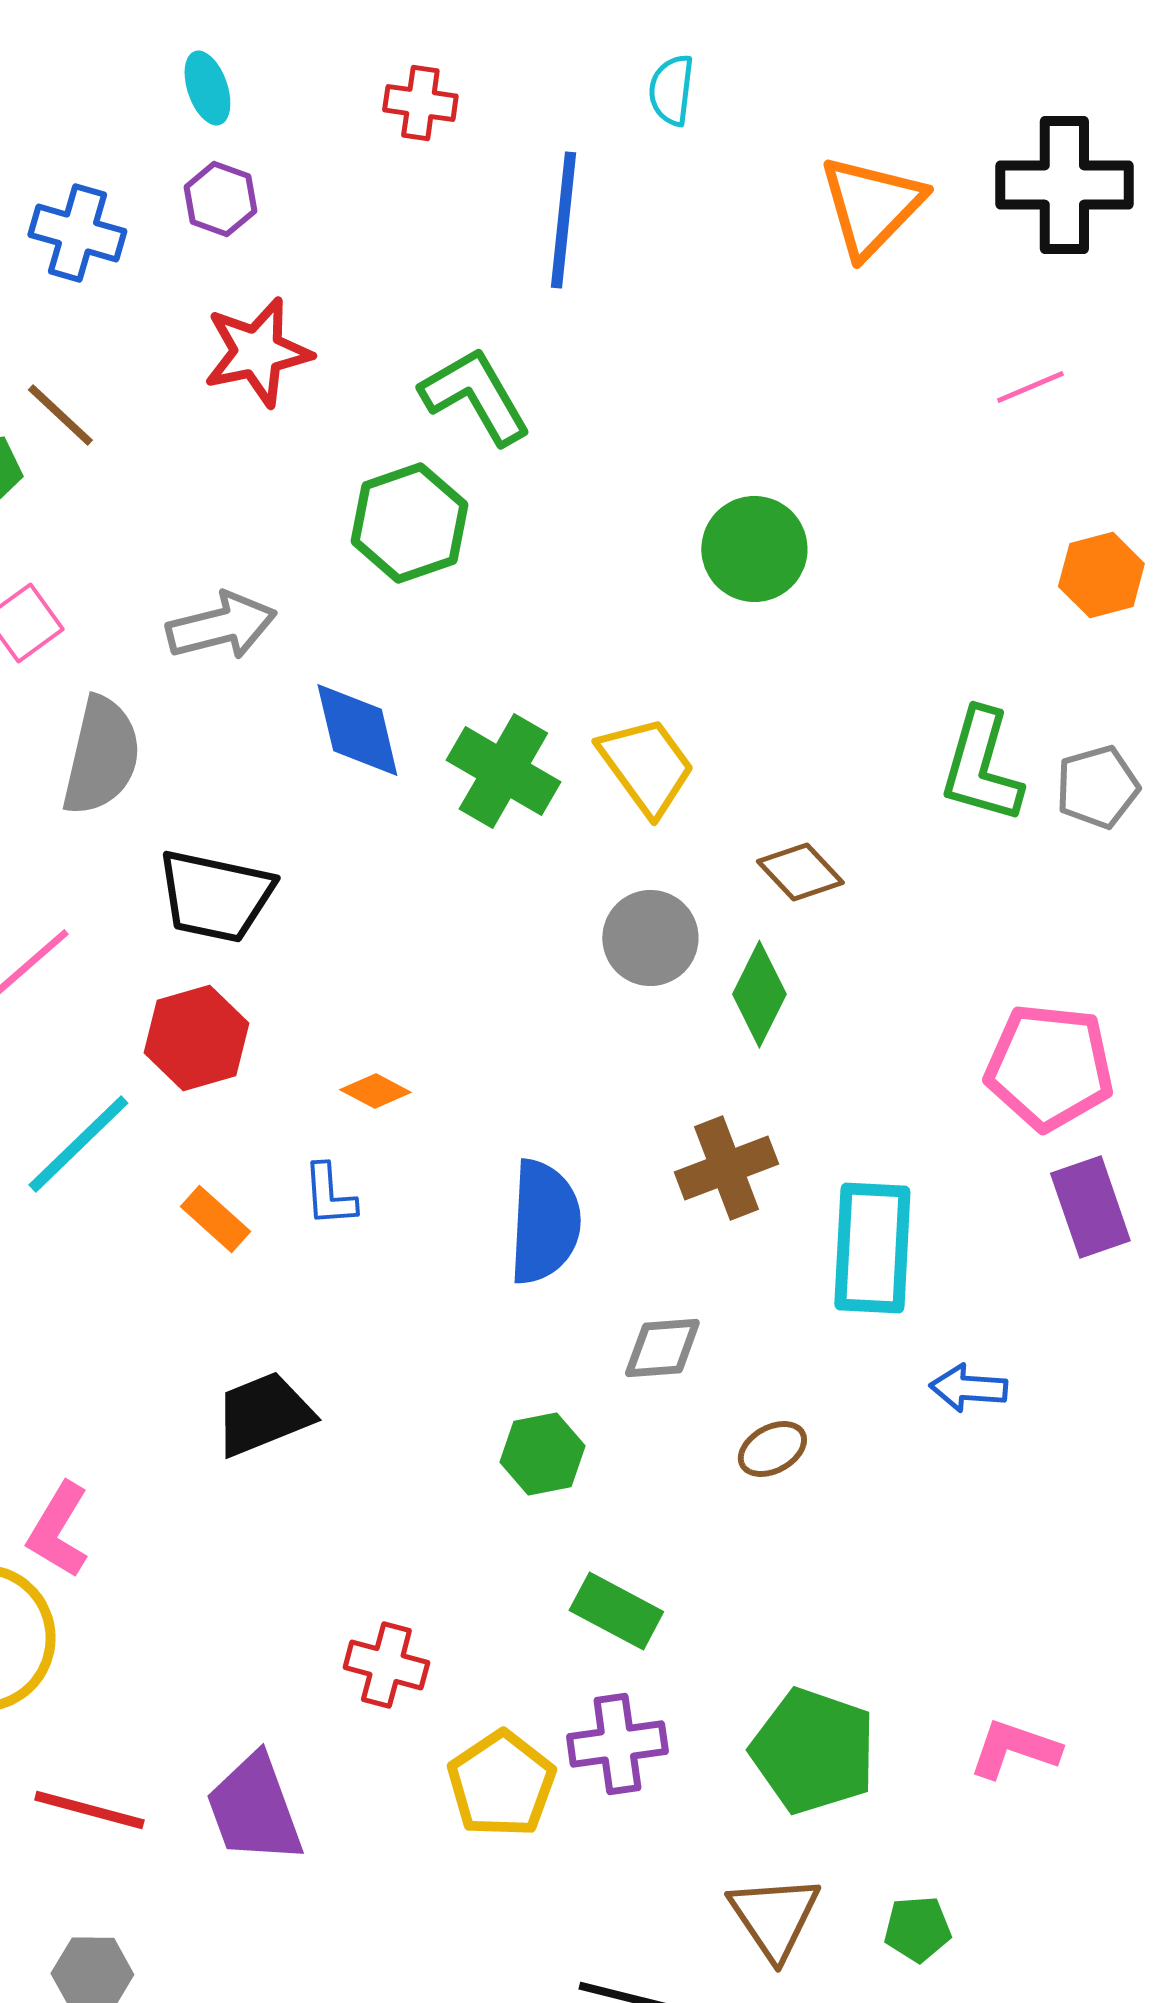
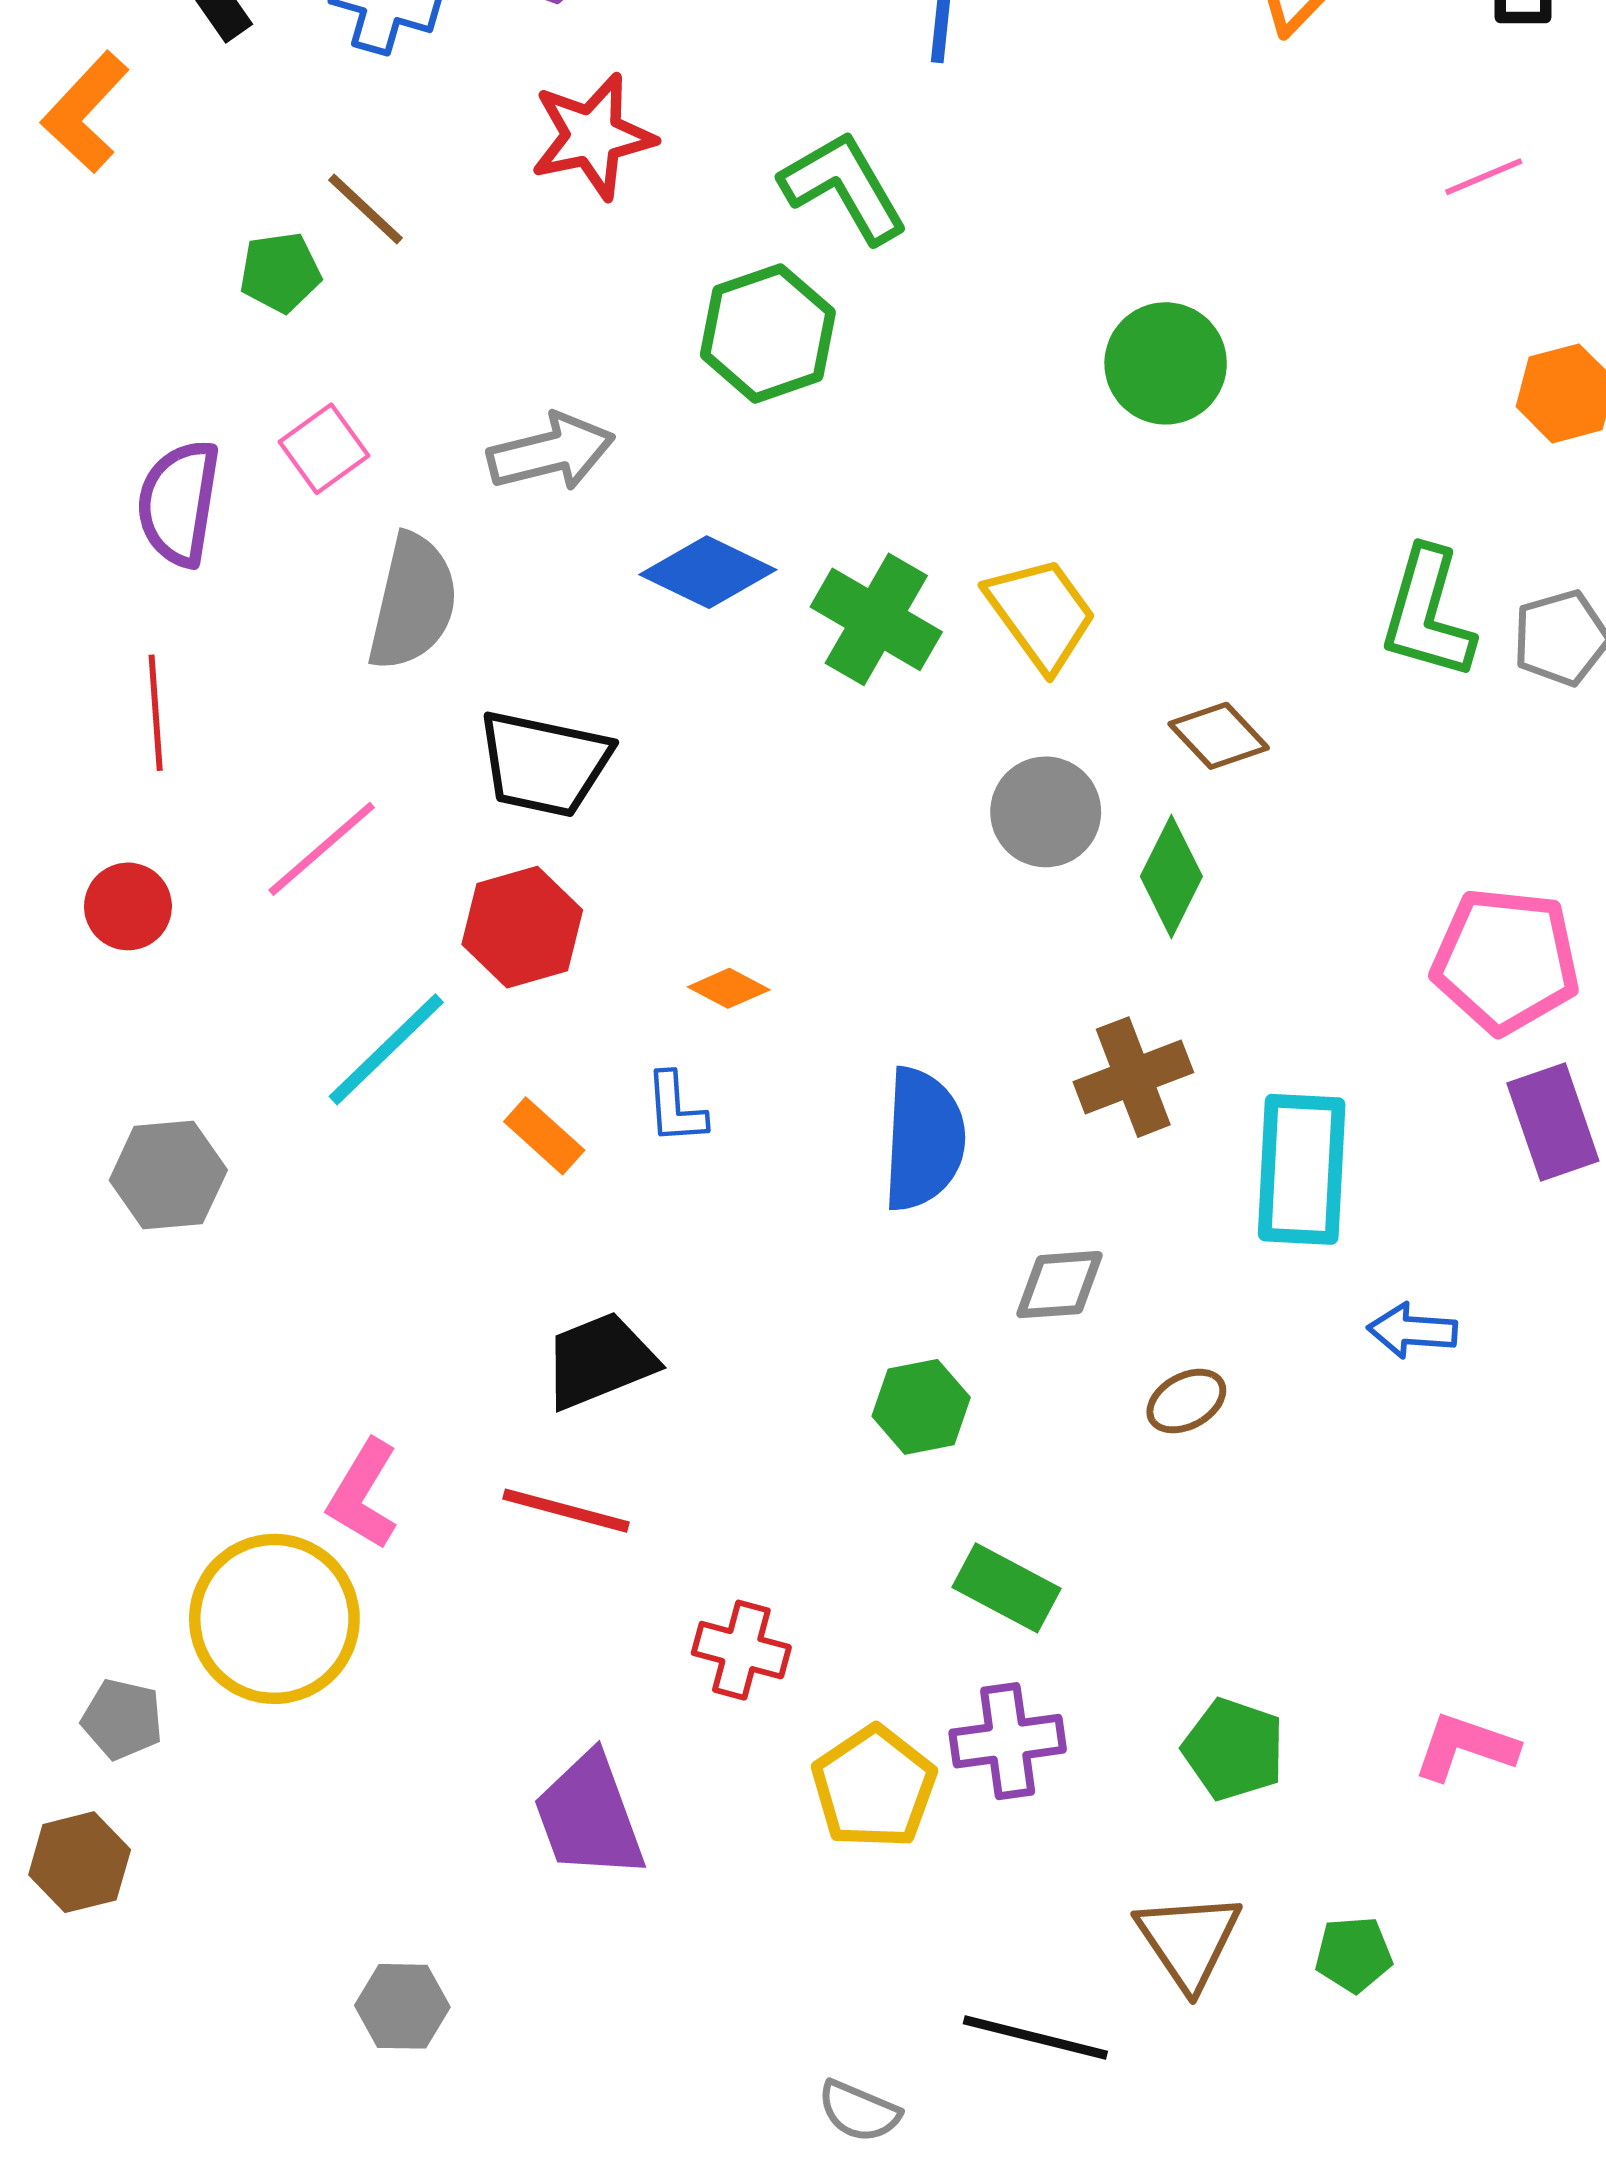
blue diamond: (357, 730) -> (708, 572), turned -51
green pentagon: (813, 1751) -> (1234, 1749), size x0.7
red line: (89, 1810) -> (566, 1511), moved

